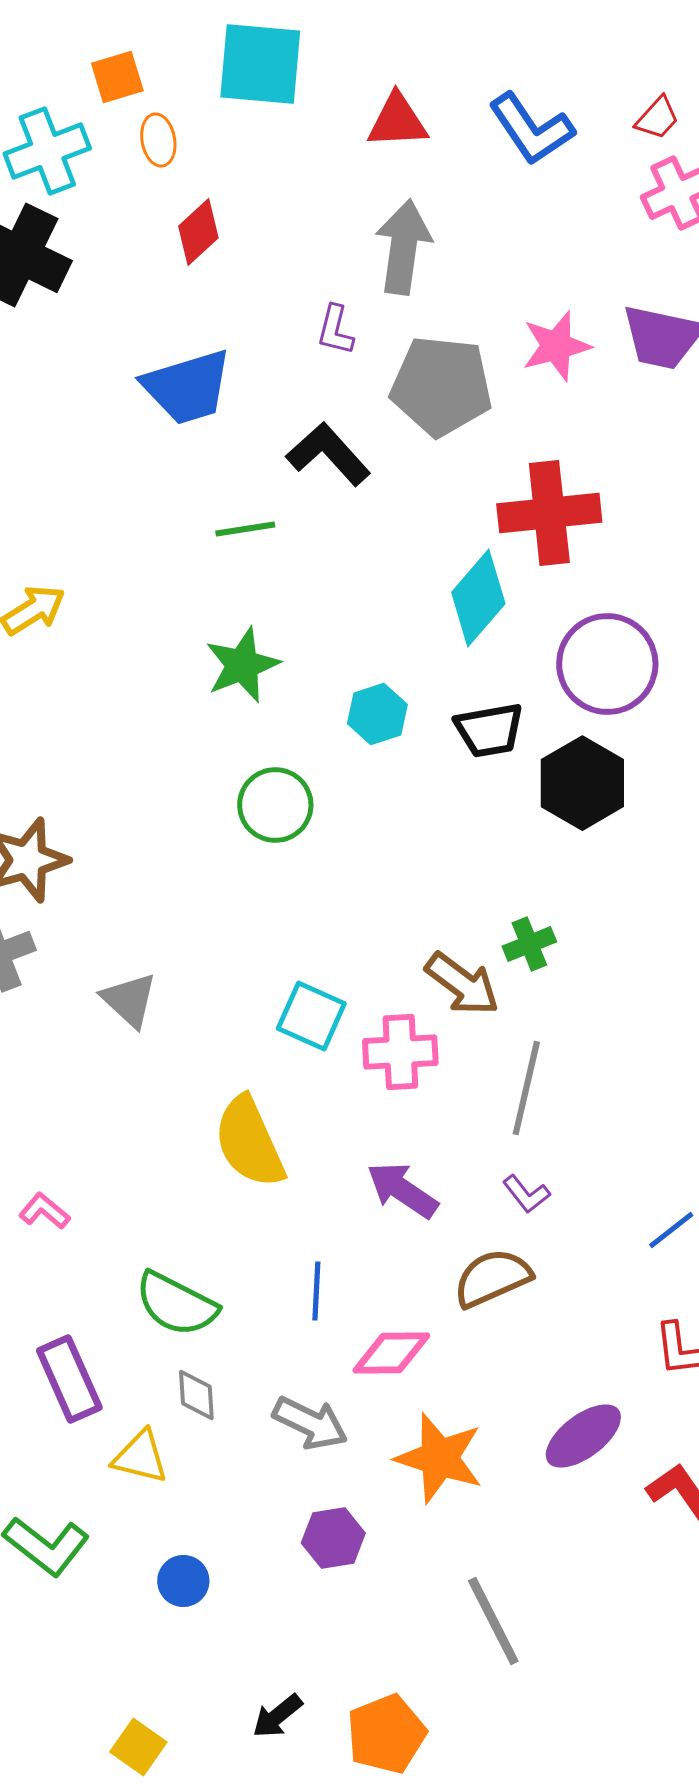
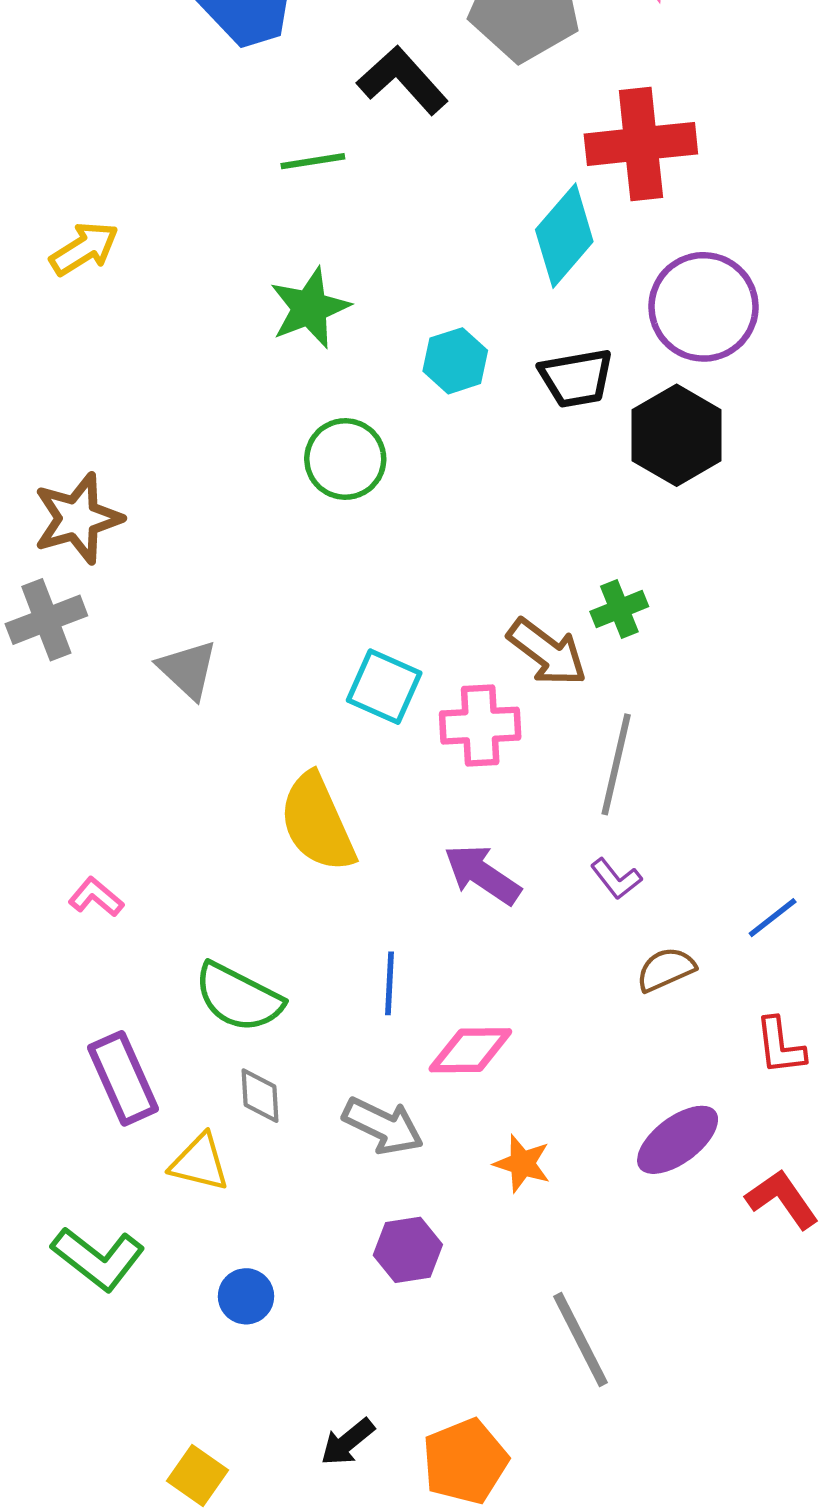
brown semicircle: (492, 1278) -> (666, 969), moved, size x0.7
orange star: (439, 1458) -> (522, 1164), size x0.6

